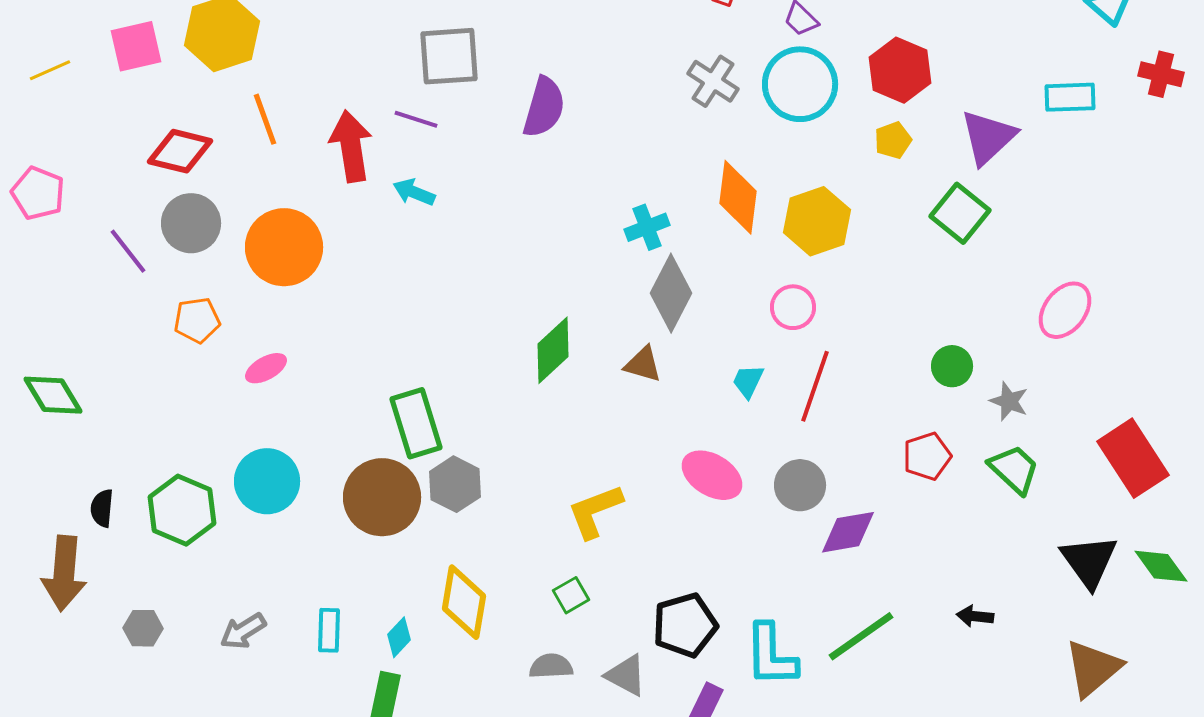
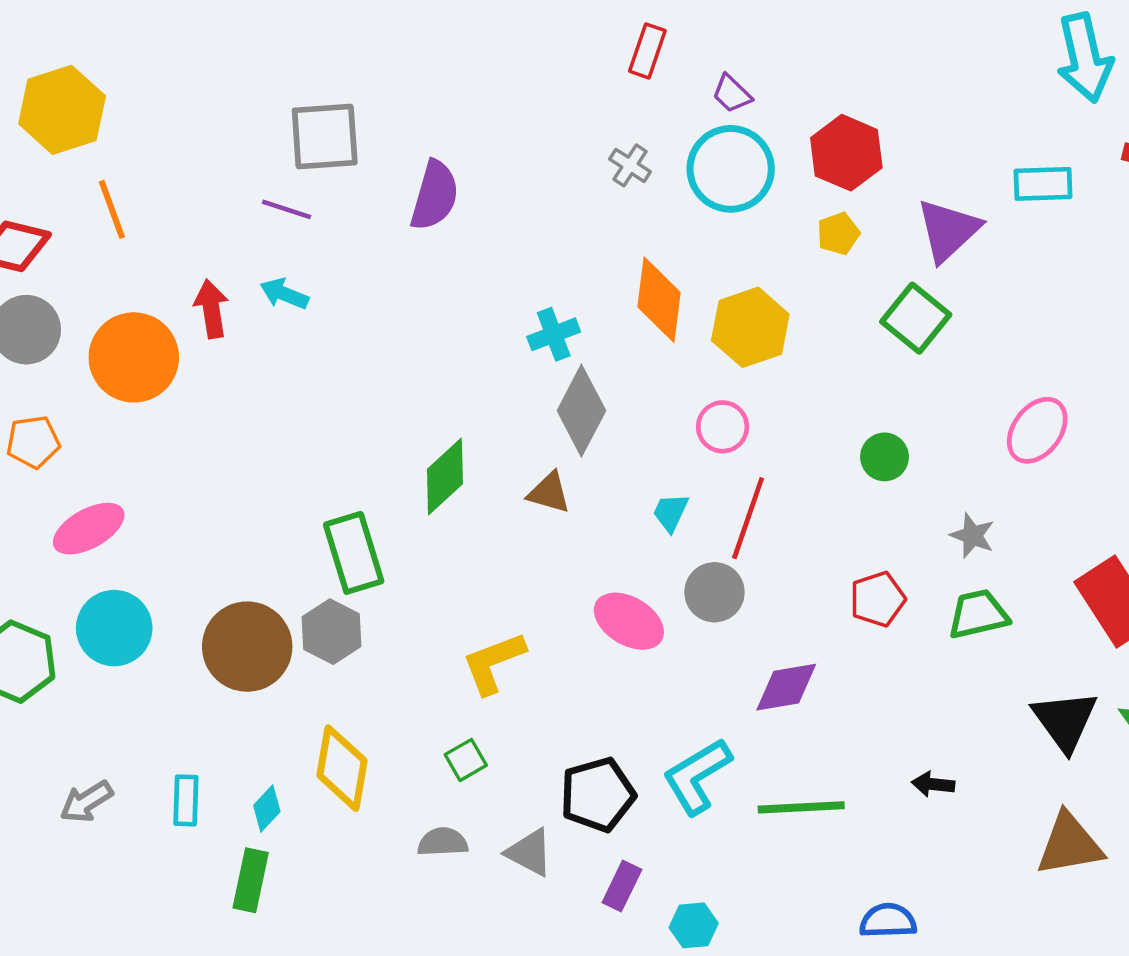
gray cross: (713, 81) -> (630, 165), size x0.7
red arrow: (351, 146) -> (211, 309), moved, size x0.7
green circle: (952, 366) -> (885, 457), moved
pink ellipse: (266, 368) -> (89, 529), moved, size x1.5
green rectangle: (416, 423) -> (354, 553), moved
green trapezoid: (1014, 469) -> (978, 614), turned -56
gray circle: (800, 485) -> (714, 592), moved
green line: (861, 636) -> (801, 807), turned 32
cyan L-shape: (771, 655) -> (697, 776), moved, turned 60
brown triangle: (1093, 668) -> (1070, 844), turned 30

